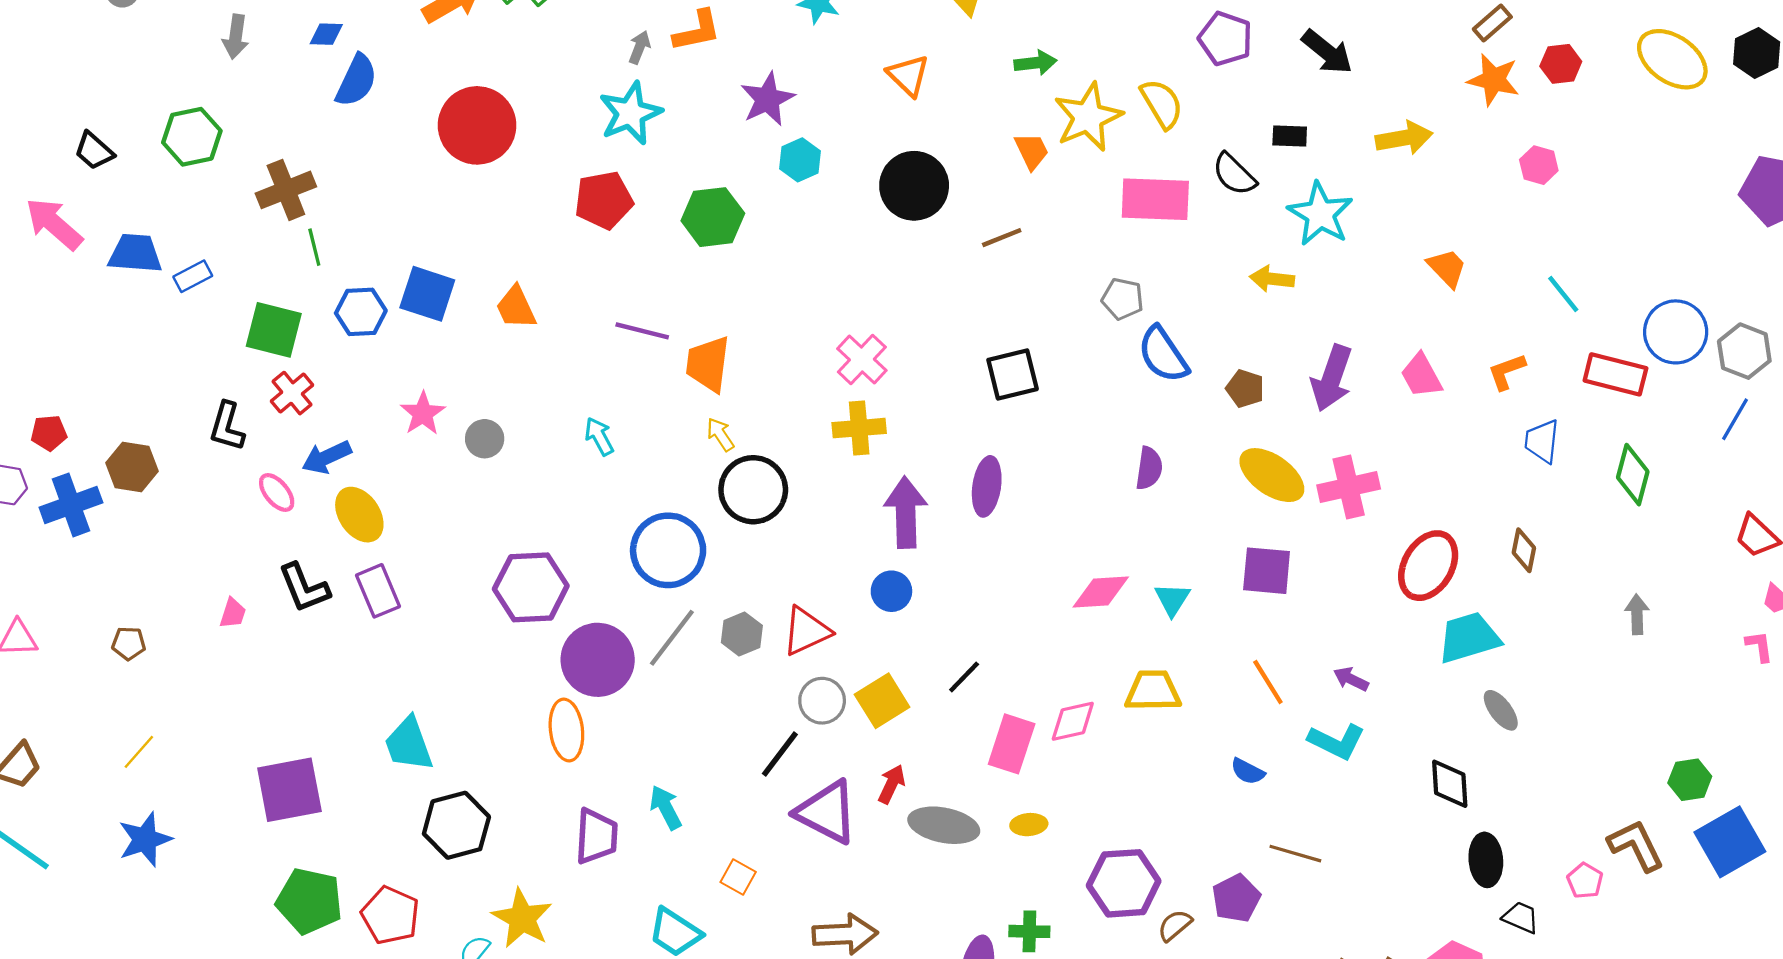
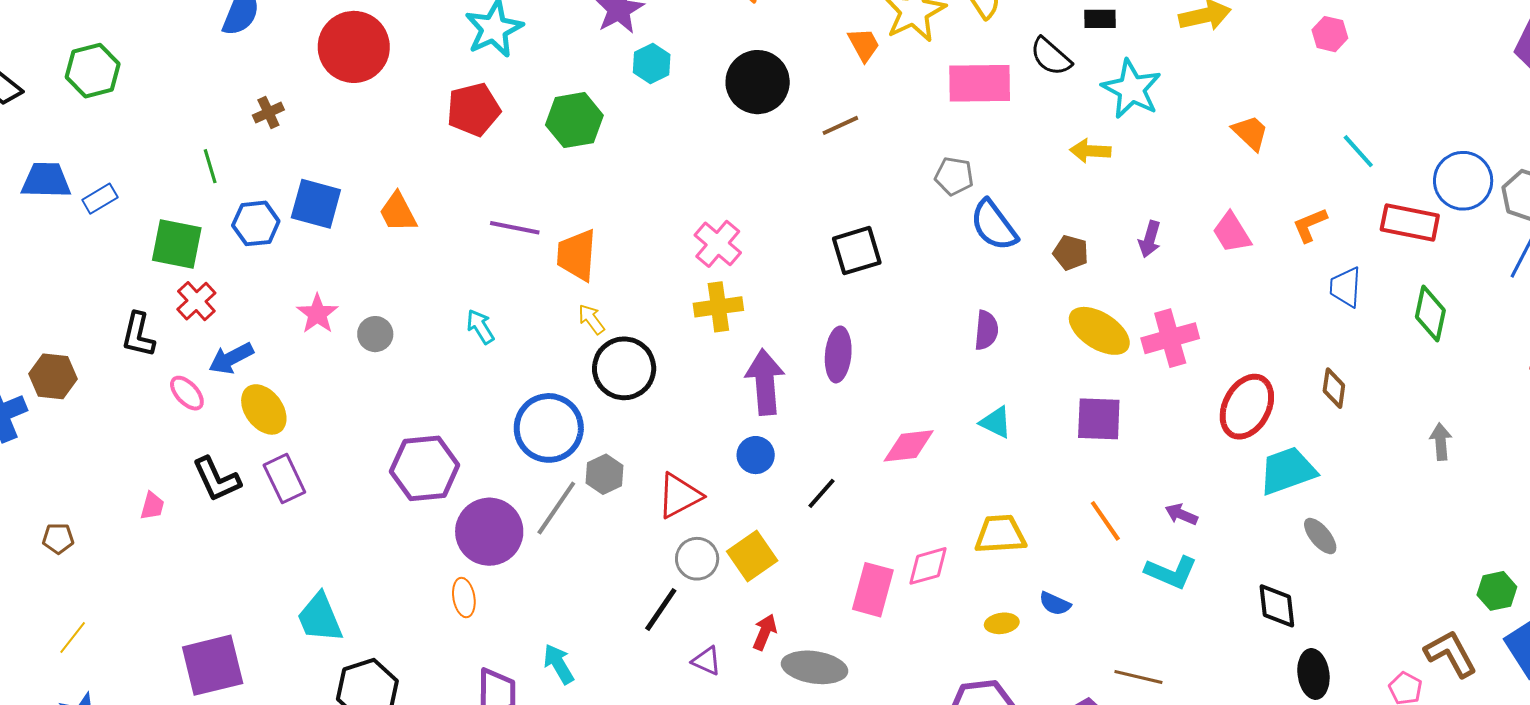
brown cross: (286, 190) -> (268, 112), moved, size x0.6
purple arrow: (1332, 378) -> (1150, 239), size x0.6
pink diamond: (1101, 592) -> (909, 446), moved
cyan triangle: (1172, 599) -> (996, 422), moved, turned -33
gray hexagon: (742, 634) -> (605, 474), moved
black line: (964, 677) -> (821, 493), moved
orange ellipse: (566, 730) -> (464, 598), size x0.7
blue semicircle: (1248, 771) -> (1055, 604), moved
purple triangle: (827, 812) -> (707, 661), size x0.5
yellow ellipse: (1029, 825) -> (1002, 623), moved

